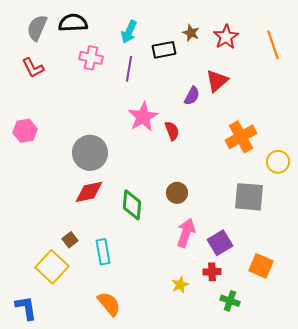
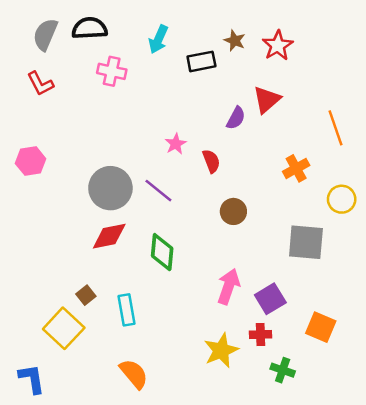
orange line: (273, 45) -> (335, 128), moved
purple line: (129, 69) -> (158, 191), moved, turned -60
pink star: (143, 117) -> (176, 144), size x0.6
orange cross: (241, 137) -> (296, 168), size x0.7
brown circle: (177, 193) -> (233, 211), moved
yellow star: (180, 285) -> (221, 350), size x1.6

